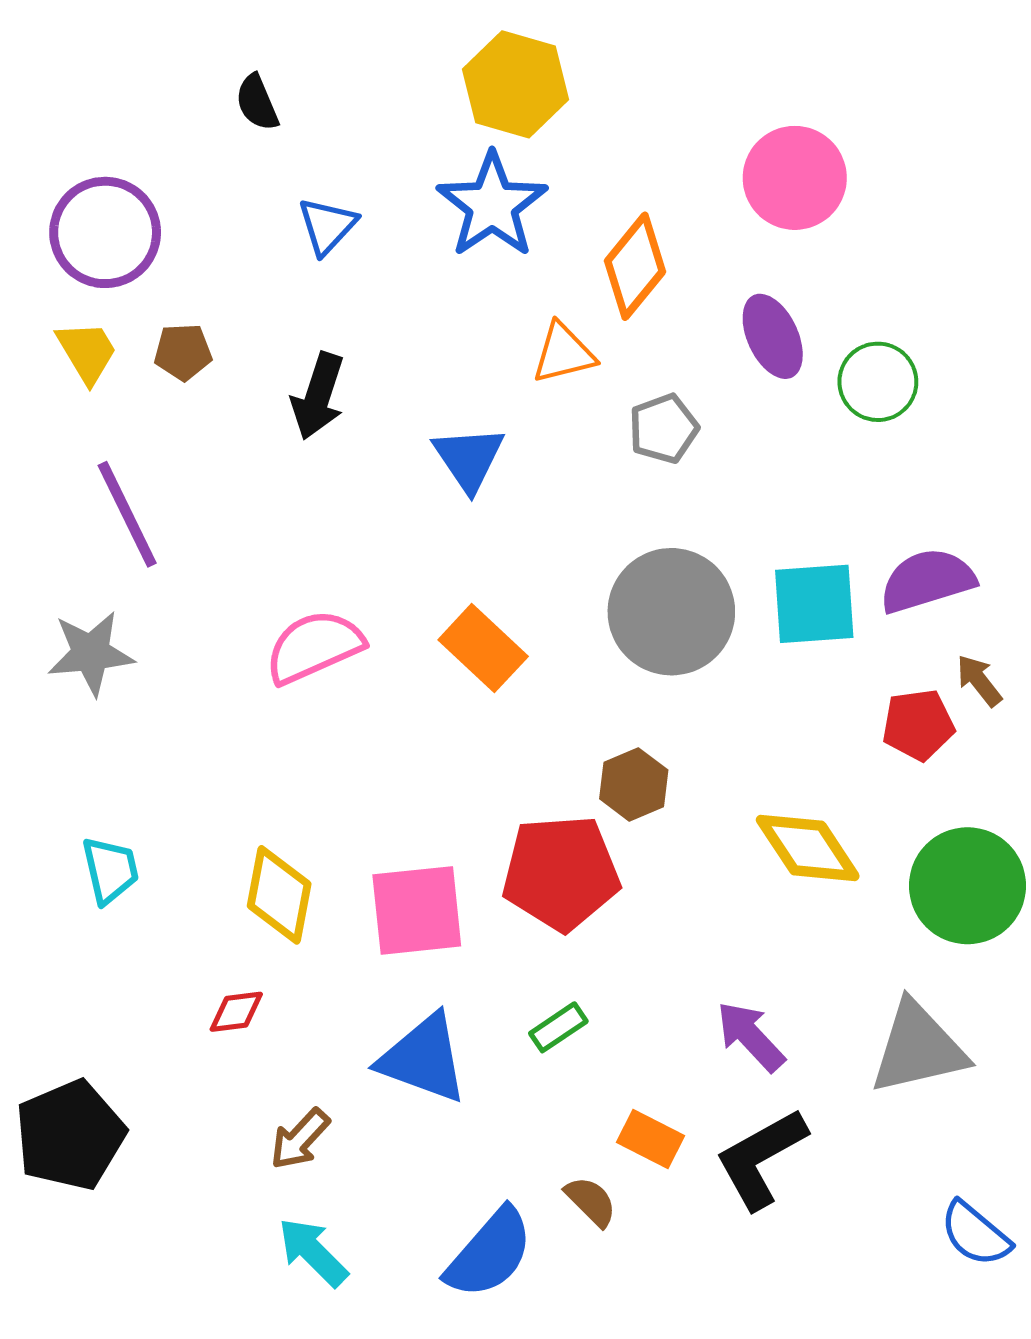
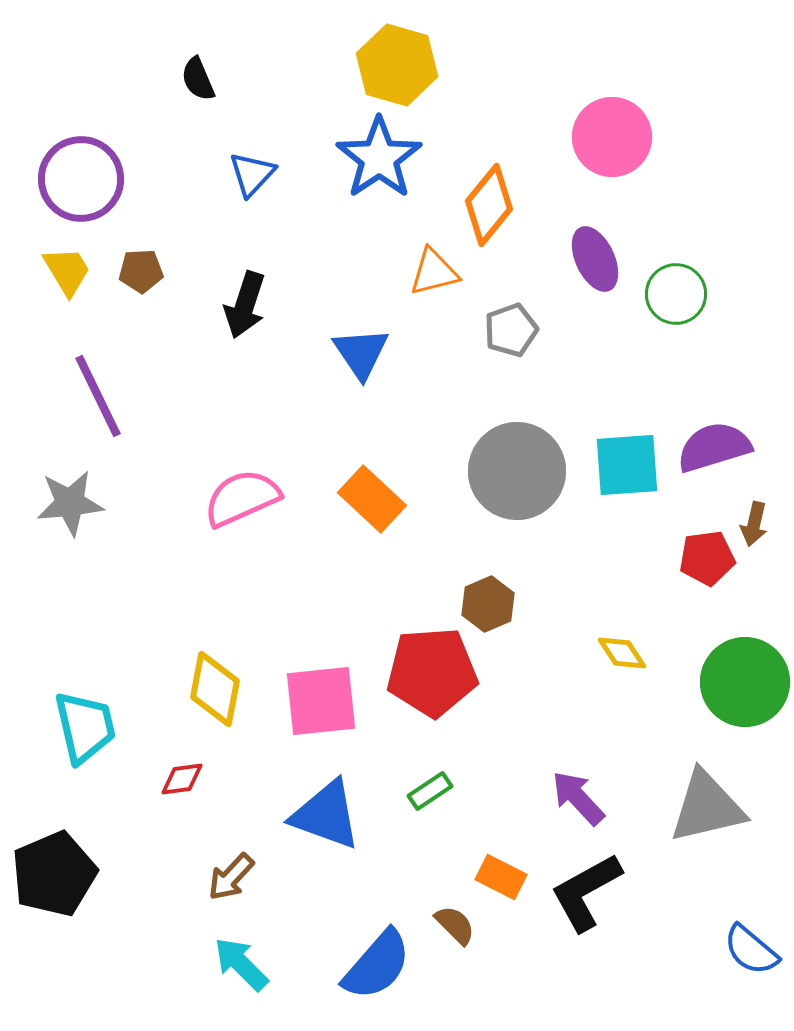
brown arrow: (979, 681) -> (754, 524), turned -129
yellow diamond: (808, 848) -> (622, 653), size x0.6
cyan trapezoid: (110, 870) -> (85, 727), moved, size x1.4

